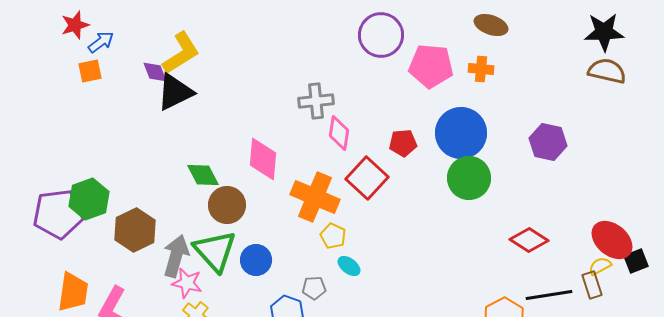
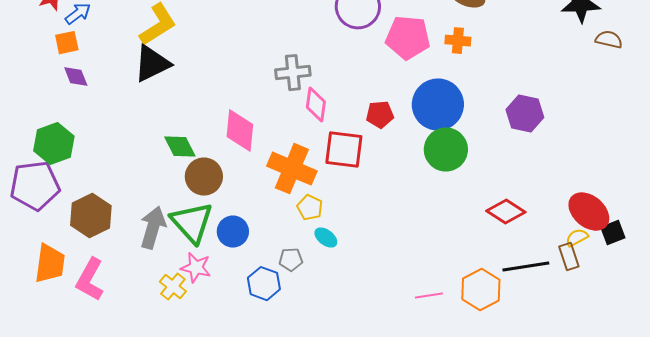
brown semicircle: (607, 71) -> (609, 40), moved, size x0.7
purple diamond: (155, 72) -> (76, 77), moved
red square: (367, 178) -> (344, 150), turned -36
green hexagon: (89, 199) -> (54, 144), moved
brown hexagon: (135, 230) -> (91, 216), moved
pink star: (187, 283) -> (196, 268), moved

